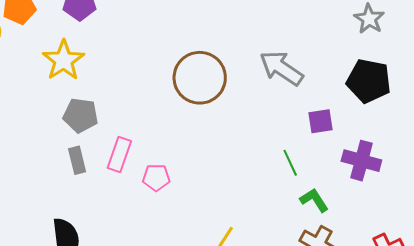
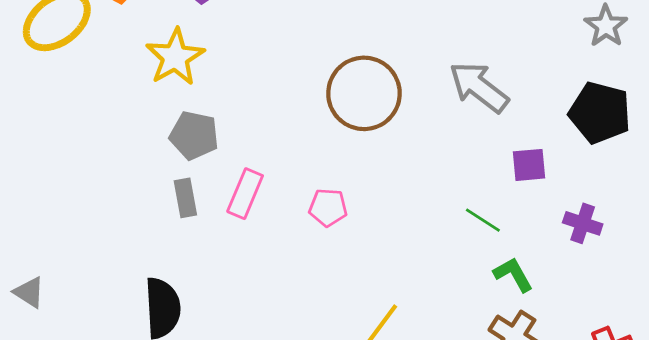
purple cross: (361, 161) -> (583, 223), size x0.7
green line: (290, 163) -> (483, 220), turned -36
pink pentagon: (156, 178) -> (328, 208), moved

